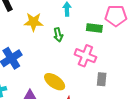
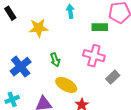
green arrow: (58, 35) -> (55, 60), moved
gray rectangle: (102, 79) -> (113, 77), turned 48

